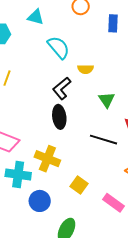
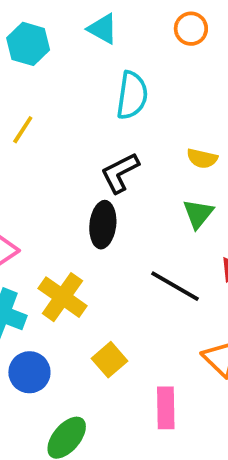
cyan semicircle: (59, 47) -> (132, 95), turned 35
yellow semicircle: (86, 69) -> (202, 158), moved
pink rectangle: (113, 203) -> (166, 408), turned 40

